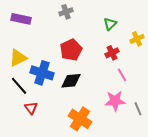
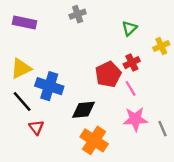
red pentagon: (71, 50) -> (108, 74), moved
pink line: (122, 75) -> (131, 88), moved
black diamond: (71, 81) -> (83, 110), moved

